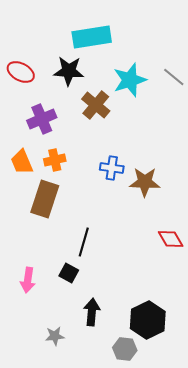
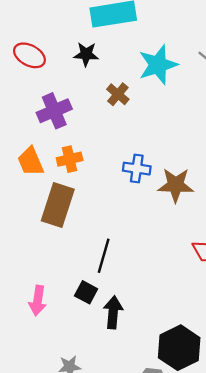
black star: (69, 71) -> (86, 54), size x0.7
brown cross: (96, 105) -> (118, 94), size x0.7
black arrow: (92, 312) -> (113, 312), moved

